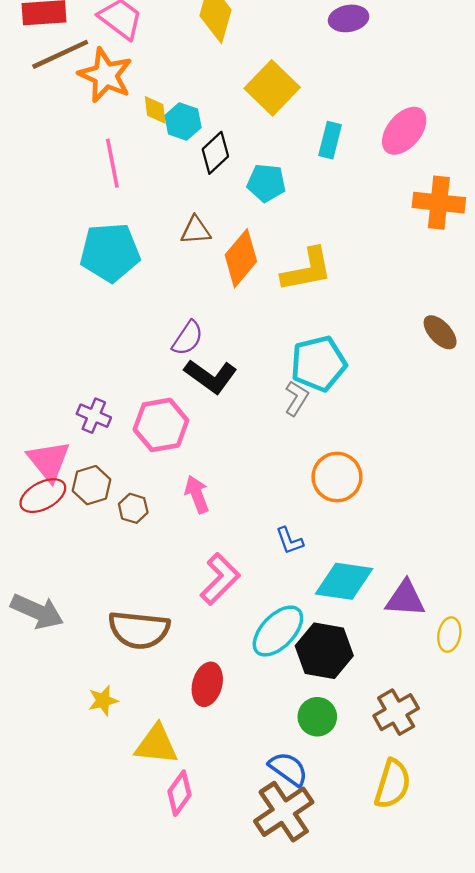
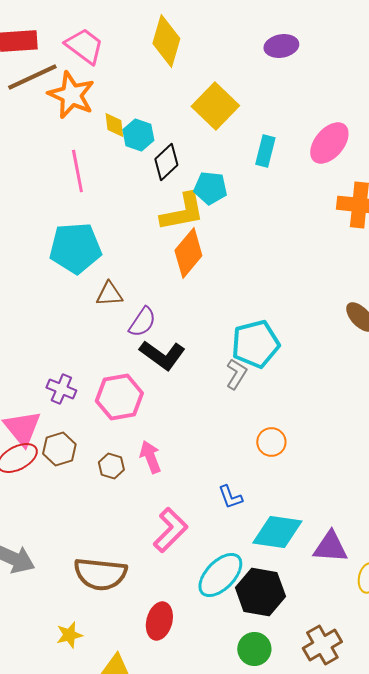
brown triangle: (196, 230) -> (109, 294), moved
yellow L-shape: (307, 270) -> (182, 212), moved
orange circle: (337, 477) -> (271, 442), size x0.7
brown hexagon: (133, 508) -> (111, 466), moved

